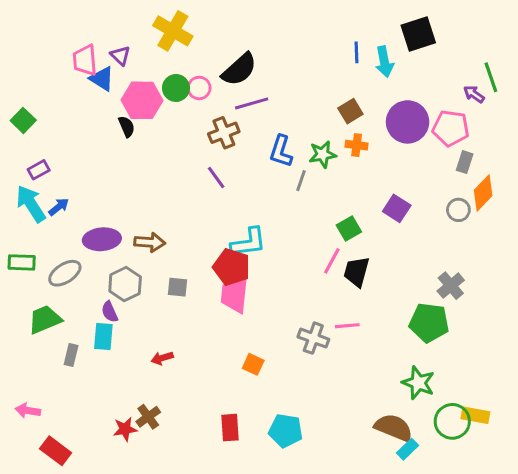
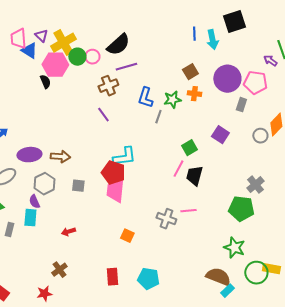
yellow cross: (173, 31) -> (63, 43), moved, turned 30
gray rectangle: (465, 162) -> (241, 105), moved
red star: (125, 429) -> (44, 294), moved

